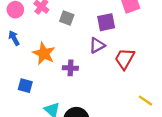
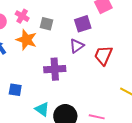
orange star: (44, 53) -> (26, 40), moved
purple cross: (70, 68) -> (55, 69), size x1.5

